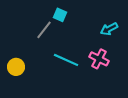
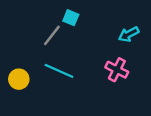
cyan line: (66, 60) -> (59, 71), moved

